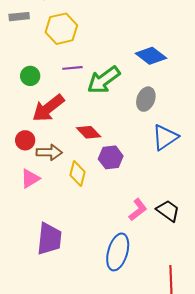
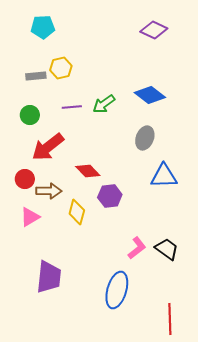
gray rectangle: (19, 17) -> (36, 76), moved
yellow hexagon: (61, 29) -> (61, 68), size x0.7
green arrow: (104, 80) -> (104, 104), moved, size x0.7
blue triangle: (165, 137) -> (164, 176), turned 32

